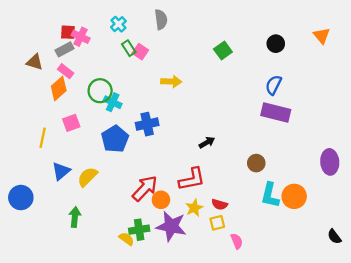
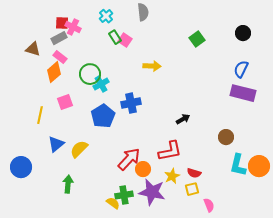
cyan cross: (113, 102) -> (101, 84), turned 35

